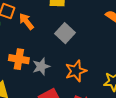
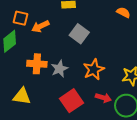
orange arrow: (26, 21) -> (40, 26), turned -72

